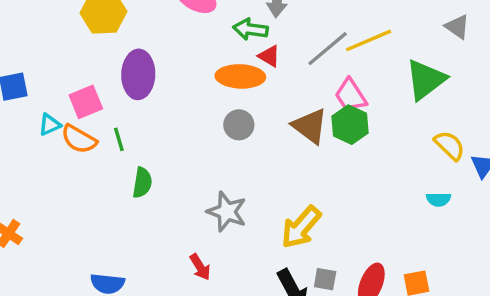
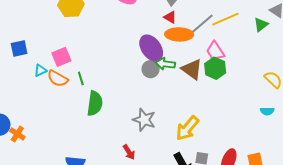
green arrow: (250, 29) -> (165, 64), moved
red triangle: (269, 56) -> (170, 17), moved
purple ellipse: (138, 74) -> (151, 48), moved, turned -36
orange ellipse: (240, 76) -> (179, 34), moved
green triangle: (426, 80) -> (261, 25), moved, size x0.6
green semicircle: (142, 183) -> (95, 103), size x1.4

